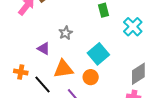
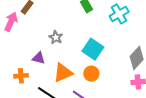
cyan cross: (133, 27) -> (119, 14), turned 30
orange cross: (21, 72) -> (21, 76), moved

